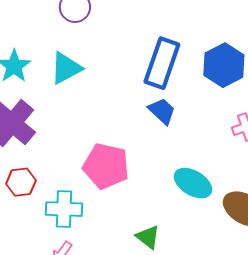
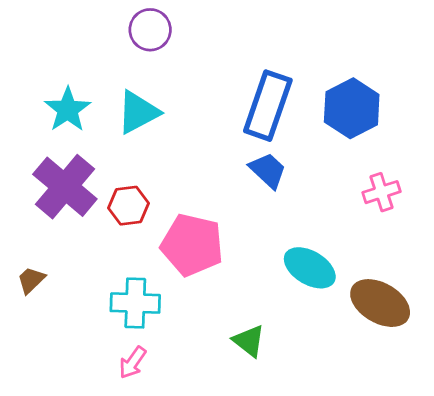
red hexagon: (21, 182) -> (129, 206), moved

